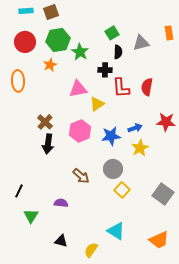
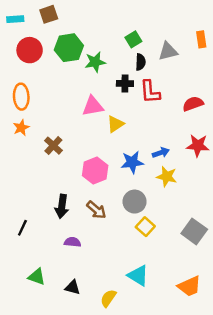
cyan rectangle: (26, 11) -> (15, 19), moved
brown square: (51, 12) -> (49, 14), moved
green star: (80, 52) -> (95, 62), turned 30
orange star: (50, 65) -> (21, 128), moved
red semicircle: (147, 87) -> (193, 104), moved, turned 60
red L-shape: (121, 88) -> (150, 92), moved
pink hexagon: (80, 131) -> (95, 171), moved
black arrow: (48, 144) -> (62, 206), moved
yellow star: (140, 148) -> (167, 177), turned -30
green triangle: (31, 216) -> (37, 277), moved, turned -42

